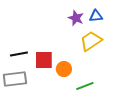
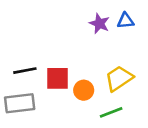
yellow trapezoid: (91, 41) -> (119, 78), moved

